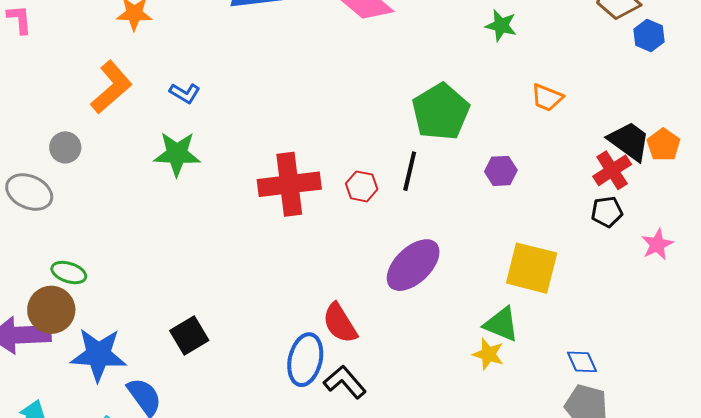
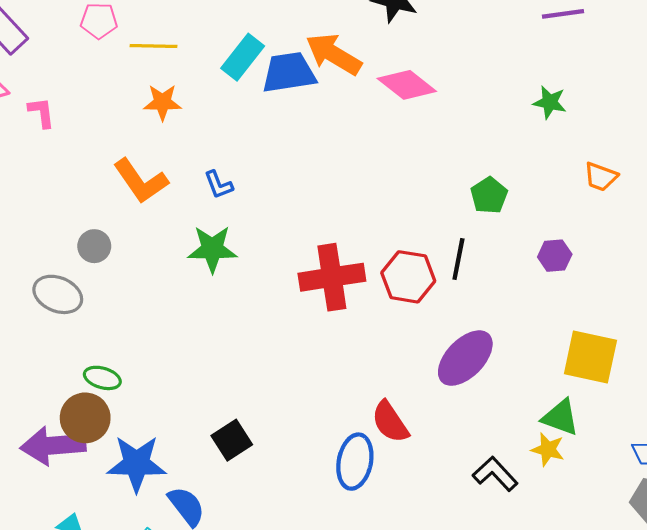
orange L-shape: (111, 87) -> (141, 181), turned 98
blue L-shape: (185, 93) -> (219, 185), turned 40
green pentagon: (441, 112) -> (489, 195), size x0.6
red hexagon: (362, 186) -> (408, 277), size x1.6
black L-shape: (345, 382) -> (495, 474), moved

